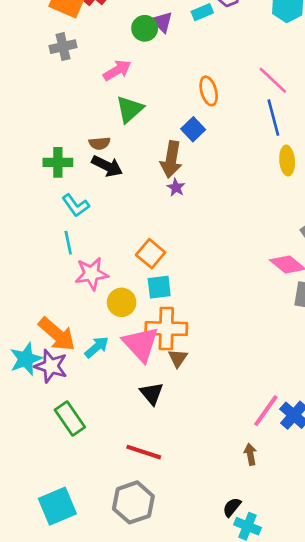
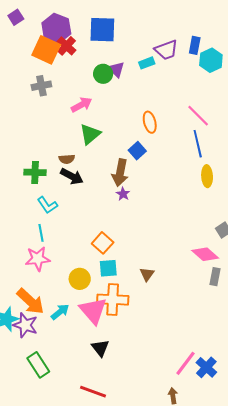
pink star: (92, 274) -> (38, 259), moved
brown triangle: (178, 358) -> (147, 274), moved

